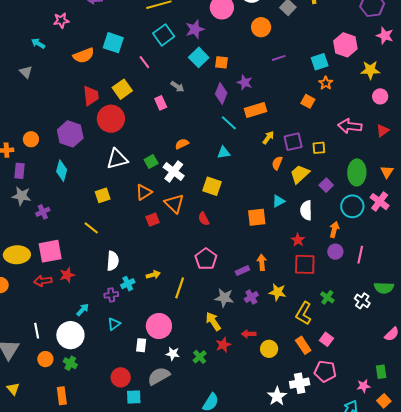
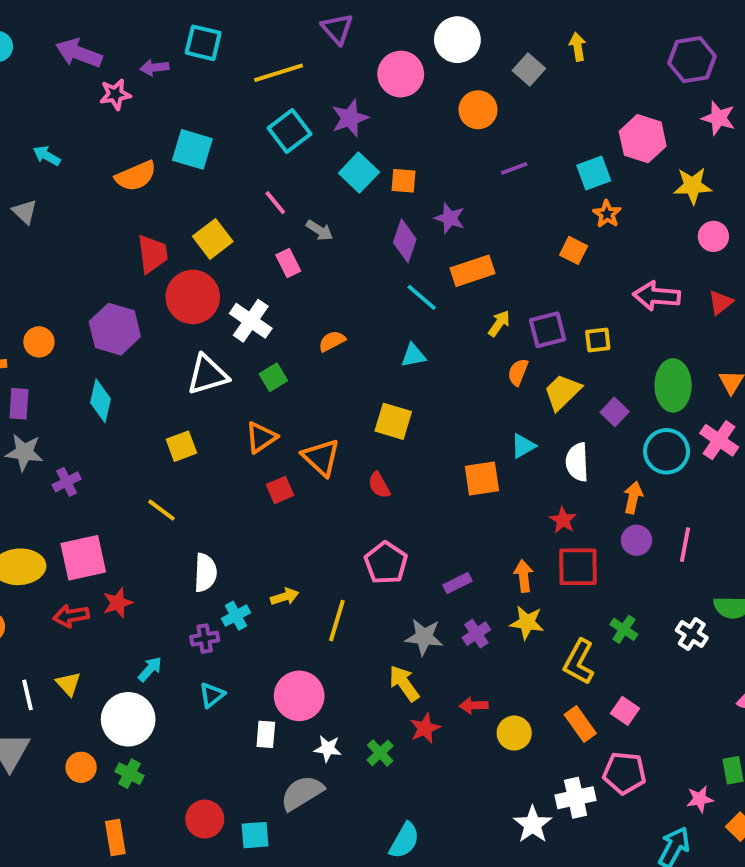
pink star: (61, 20) -> (115, 94), moved
pink line: (144, 62) -> (275, 203), moved
white cross: (174, 171) -> (251, 321), moved
orange arrow: (262, 262) -> (524, 576), moved
white line: (37, 331) -> (27, 695), moved
red circle: (121, 377) -> (205, 819), moved
yellow triangle: (13, 389) -> (68, 684), moved

